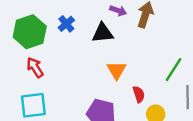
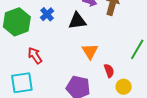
red arrow: (35, 67) -> (35, 55), moved

